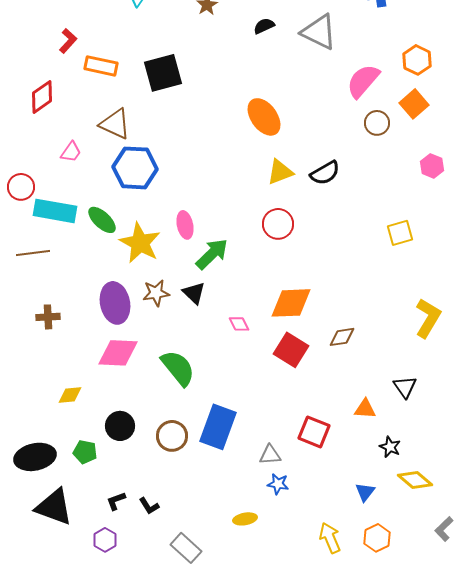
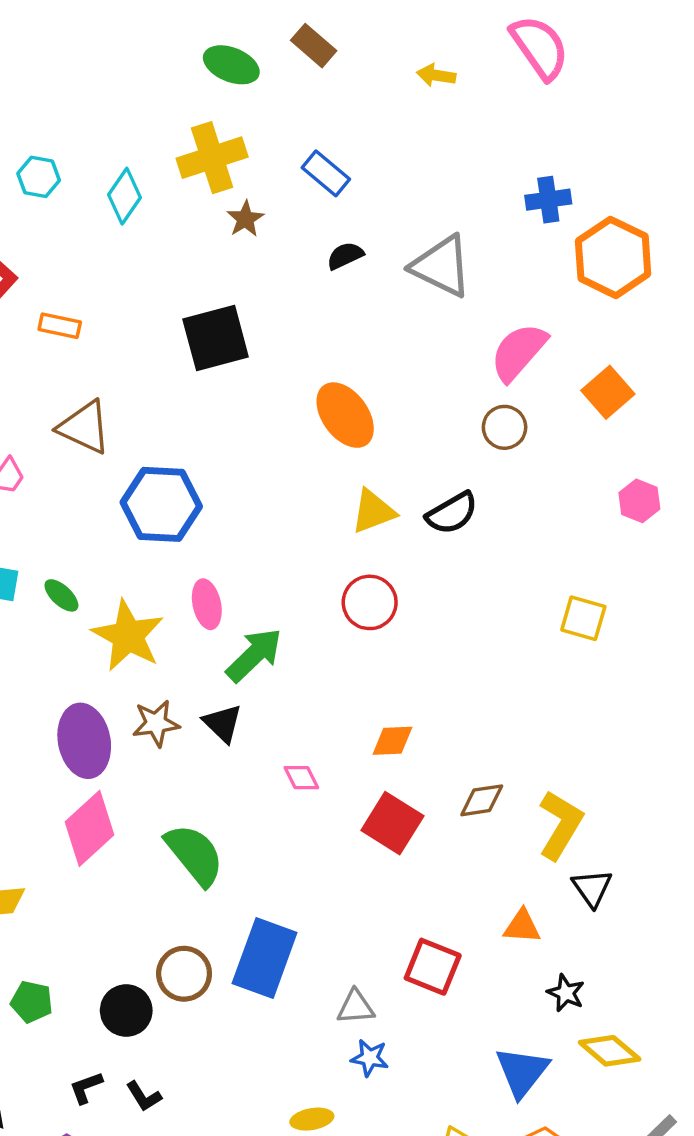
orange hexagon: (417, 60) -> (613, 257), moved, size x1.5
orange rectangle: (101, 66) -> (60, 326), size x0.7
black square: (163, 73) -> (216, 338), moved
brown circle: (377, 123) -> (505, 427), moved
blue hexagon: (135, 168) -> (161, 504), moved
green ellipse: (102, 220) -> (61, 595), size x0.7
yellow square: (400, 233) -> (583, 618), turned 32
orange diamond: (291, 303) -> (392, 741), size x0.6
yellow L-shape: (428, 318) -> (561, 825), moved
pink diamond: (118, 353) -> (89, 828), turned -45
black circle: (120, 426) -> (126, 1011), moved
blue triangle: (365, 492) -> (522, 1072), size x1.6

